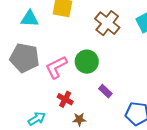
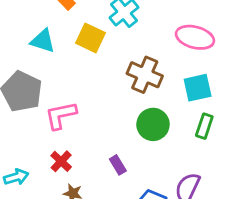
brown cross: (107, 23) -> (145, 75), turned -30
green circle: (87, 62) -> (153, 124), moved

